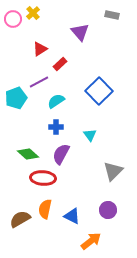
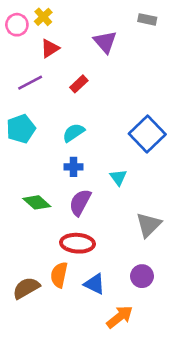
red triangle: (40, 49) -> (50, 48), moved
purple line: (39, 82) -> (30, 83), moved
blue square: (99, 91) -> (147, 134), moved
red ellipse: (43, 178) -> (77, 243), moved

